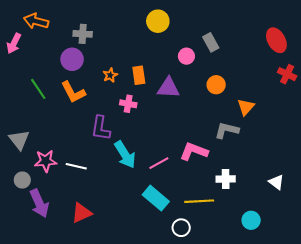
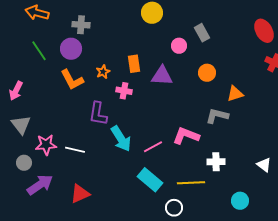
pink arrow: (14, 43) -> (16, 91), moved
orange star: (110, 75) -> (103, 72), moved
green line: (38, 89) -> (39, 51), moved
orange triangle: (246, 107) -> (235, 94), turned 30
purple arrow: (39, 203) -> (40, 185), turned -100

